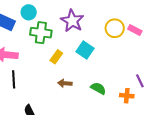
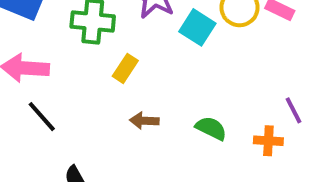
cyan square: (85, 50) -> (197, 27), moved
black line: (14, 79) -> (42, 117), turned -36

